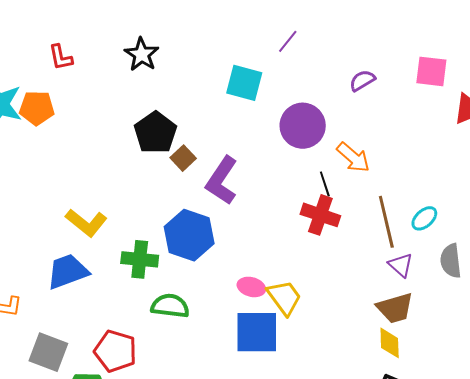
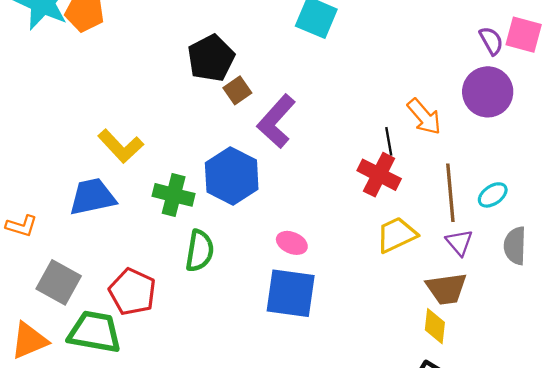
purple semicircle: (362, 81) -> (491, 41), moved, turned 84
purple circle: (303, 126) -> (488, 92), moved
yellow trapezoid: (284, 297) -> (397, 235), moved, turned -87
green semicircle: (170, 306) -> (200, 251), turned 84

